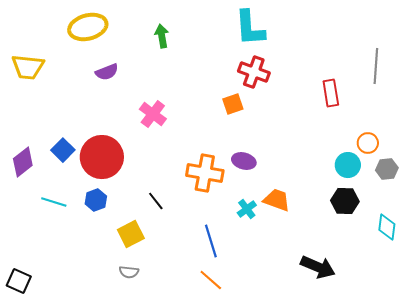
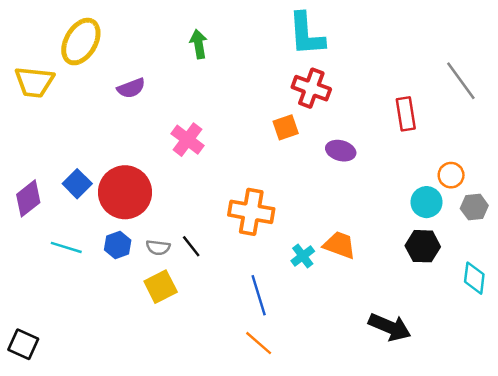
yellow ellipse: (88, 27) -> (81, 42), moved, turned -45
gray line: (376, 66) -> (461, 81), turned -40
purple ellipse: (244, 161) -> (341, 151), moved
gray semicircle: (129, 272) -> (158, 247), moved

